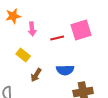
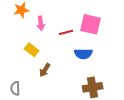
pink square: (81, 30) -> (90, 24), turned 30
blue semicircle: (65, 70) -> (83, 54), moved

